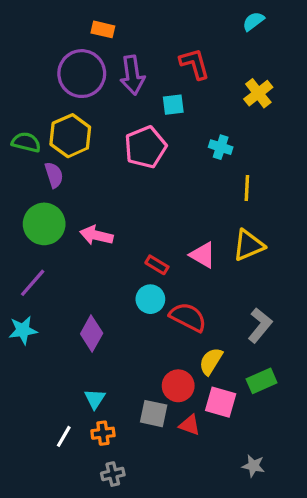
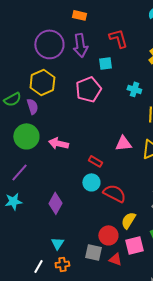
orange rectangle: (103, 29) -> (79, 15), moved
green semicircle: (26, 142) -> (12, 99), moved, turned 138
pink triangle: (203, 255) -> (123, 143), moved, turned -36
pink square: (221, 402) -> (134, 245), turned -30

